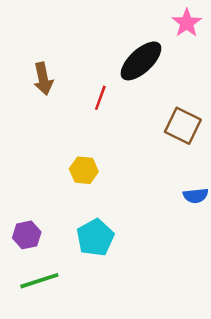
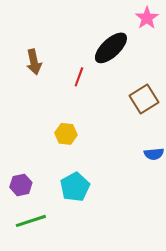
brown square: (183, 126) -> (144, 99), turned 32

